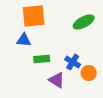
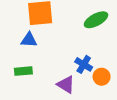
green rectangle: (42, 59) -> (23, 71), moved

